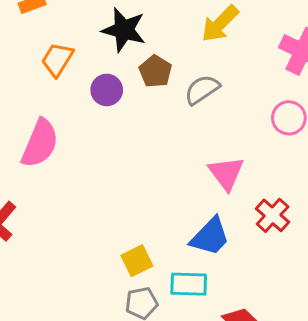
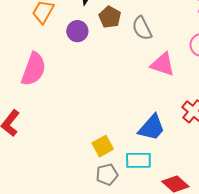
gray semicircle: (202, 90) -> (142, 28), turned -80
pink triangle: (226, 173) -> (163, 64), moved, turned -32

